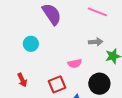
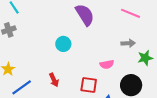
red square: (57, 84) -> (89, 85), turned 30

